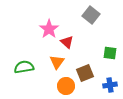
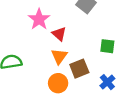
orange triangle: (57, 62) -> (59, 56), moved
blue cross: (110, 85) -> (107, 82), turned -32

